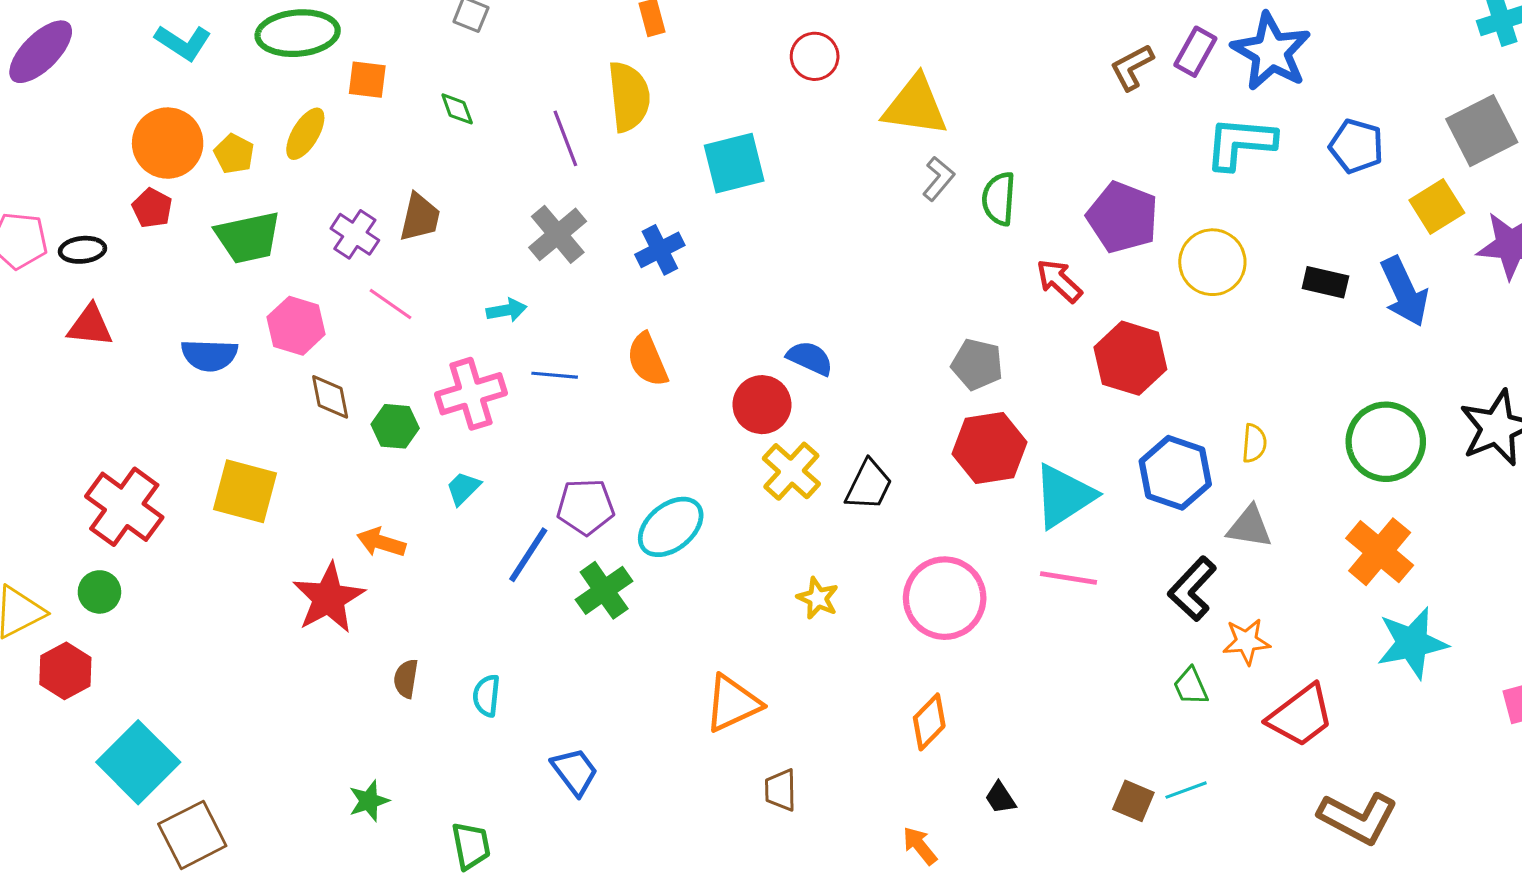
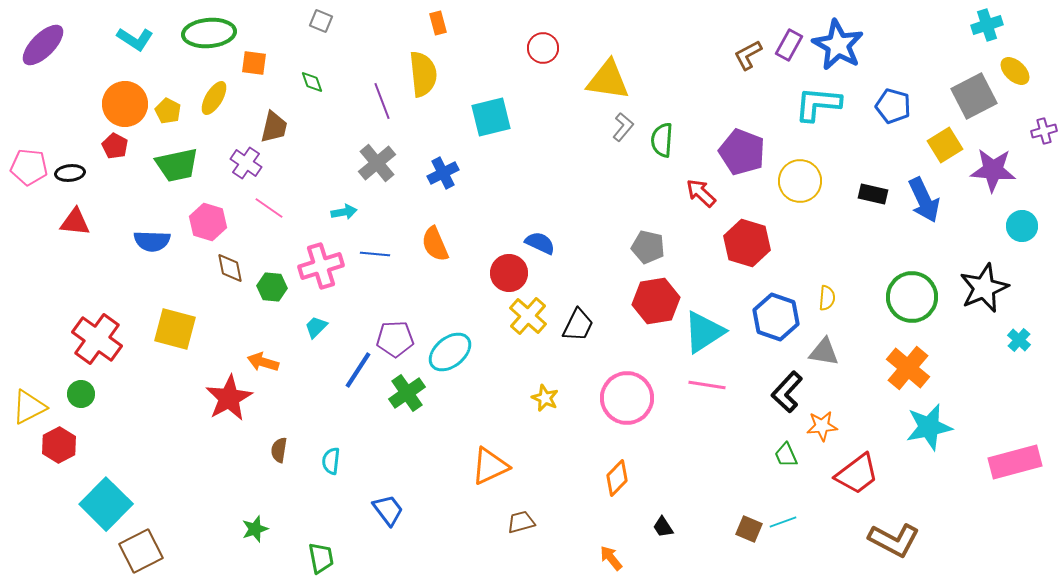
brown trapezoid: (420, 217) -> (274, 127), moved
brown trapezoid: (781, 790) -> (521, 522), turned 76

